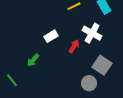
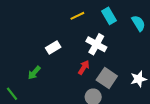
red arrow: (74, 46) -> (84, 67), moved

